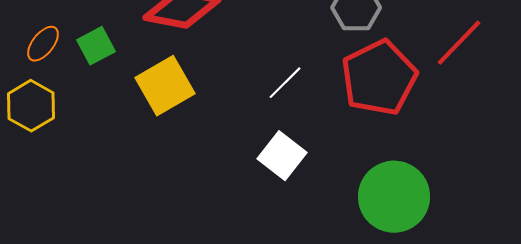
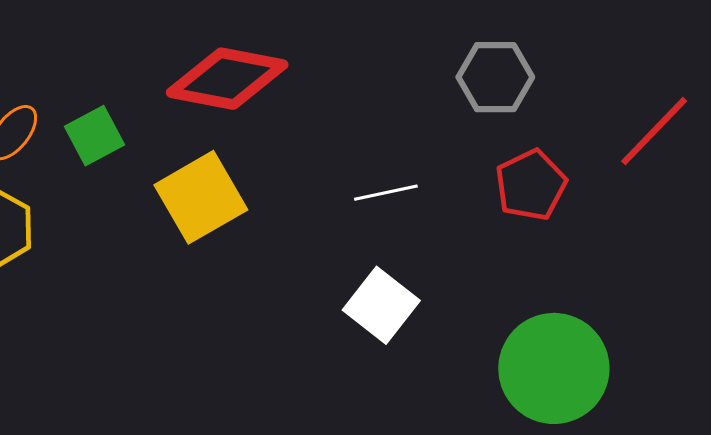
red pentagon: (379, 78) -> (531, 185), size x0.6
white line: (285, 83) -> (386, 193), turned 33

